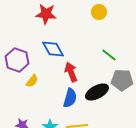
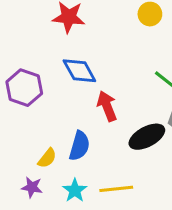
yellow semicircle: (32, 81) -> (47, 158), moved
blue semicircle: (70, 98) -> (79, 146), moved

